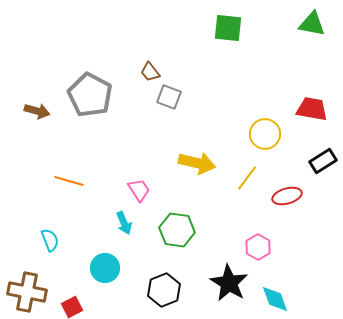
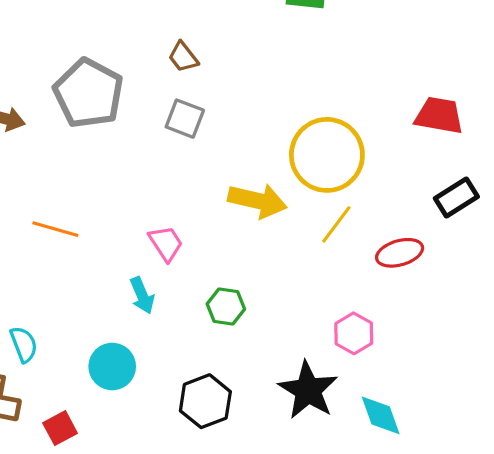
gray square: (169, 97) -> (185, 119), moved
yellow circle: (265, 134) -> (327, 155), moved, size x1.5
green hexagon: (177, 230) -> (226, 306), size x0.7
cyan semicircle: (50, 240) -> (24, 344), moved

